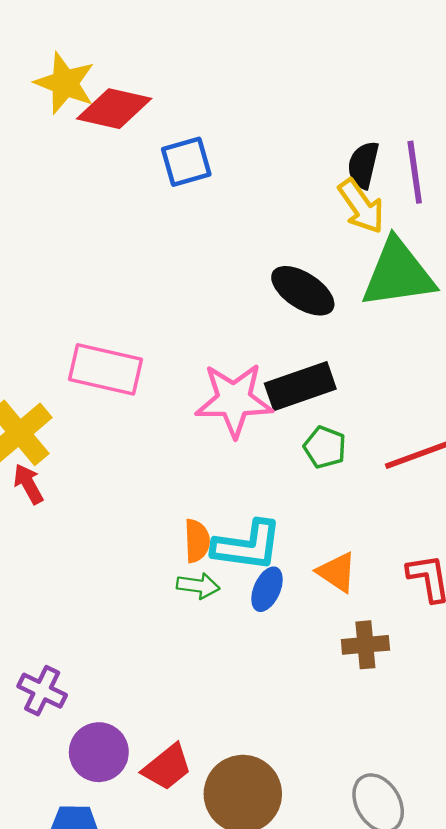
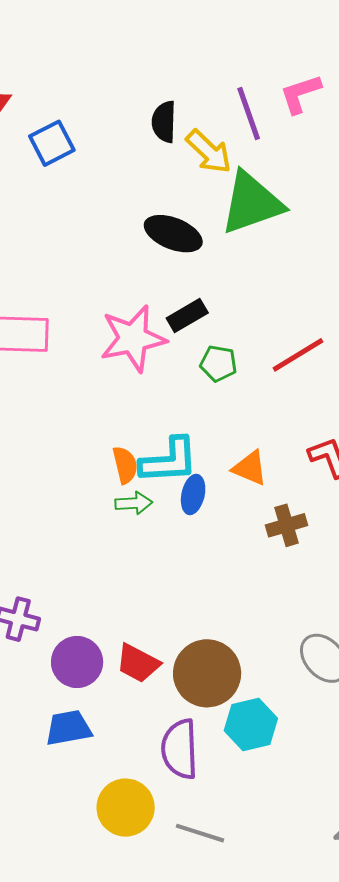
black semicircle: (363, 165) -> (164, 122), moved
black rectangle: (300, 386) -> (187, 315), size x0.7
red trapezoid: (167, 767) -> (138, 663), turned 78

